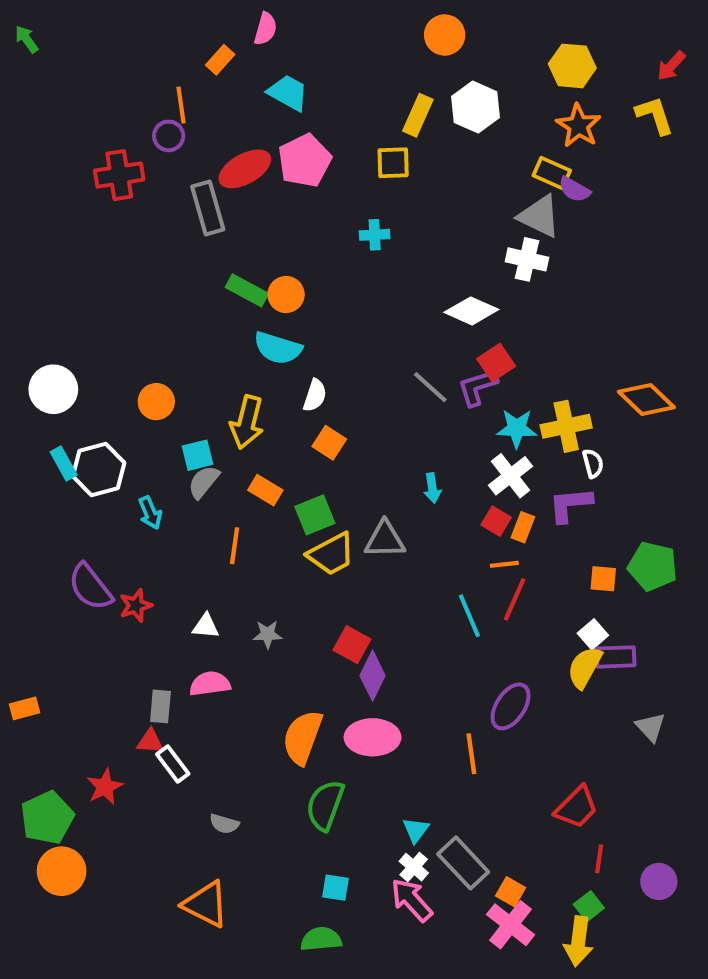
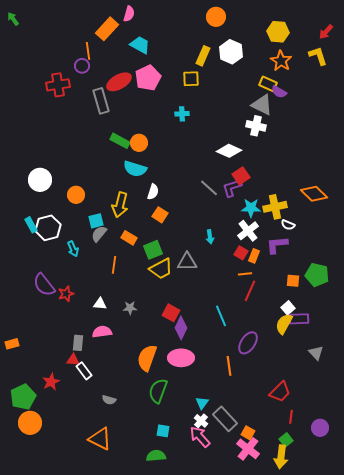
orange rectangle: (220, 60) -> (107, 29), size x1.6
white circle: (53, 389) -> (40, 180), moved
white semicircle: (593, 463) -> (288, 225), turned 128
cyan line: (469, 616) -> (221, 316), moved

